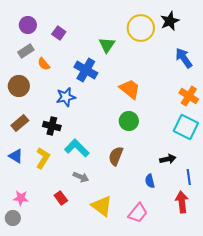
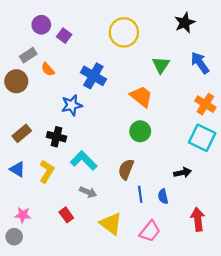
purple circle: (28, 25) -> (41, 25), moved
yellow circle: (141, 28) -> (124, 32), moved
green triangle: (107, 45) -> (161, 65), moved
brown circle: (19, 86) -> (16, 81), moved
blue line: (189, 177) -> (140, 194), moved

